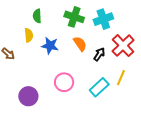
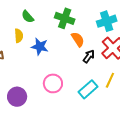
green semicircle: (37, 16) -> (28, 17), turned -40
cyan cross: (103, 19) -> (107, 21), moved
orange semicircle: (80, 44) -> (78, 39), moved

